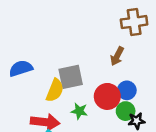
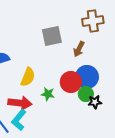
gray square: (71, 77) -> (52, 36), moved
blue circle: (127, 90) -> (87, 77), size x1.5

